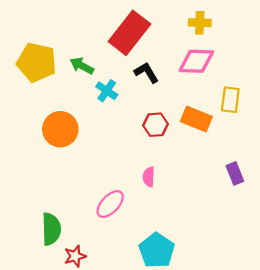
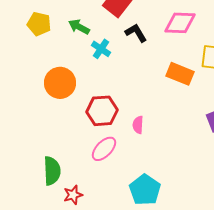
yellow pentagon: (37, 62) -> (39, 24), size x0.7
red hexagon: (156, 125) -> (102, 111), moved, size x1.4

